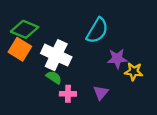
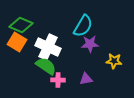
purple star: (117, 59) -> (90, 44), moved
green semicircle: (54, 77) -> (46, 66), size x1.5
purple triangle: (101, 93) -> (86, 79), turned 40

